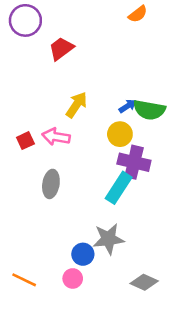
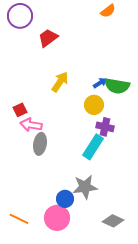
pink arrow: (56, 137) -> (31, 125), moved
purple cross: (134, 162) -> (105, 127), size x0.7
pink circle: (73, 278) -> (57, 218), size x1.6

